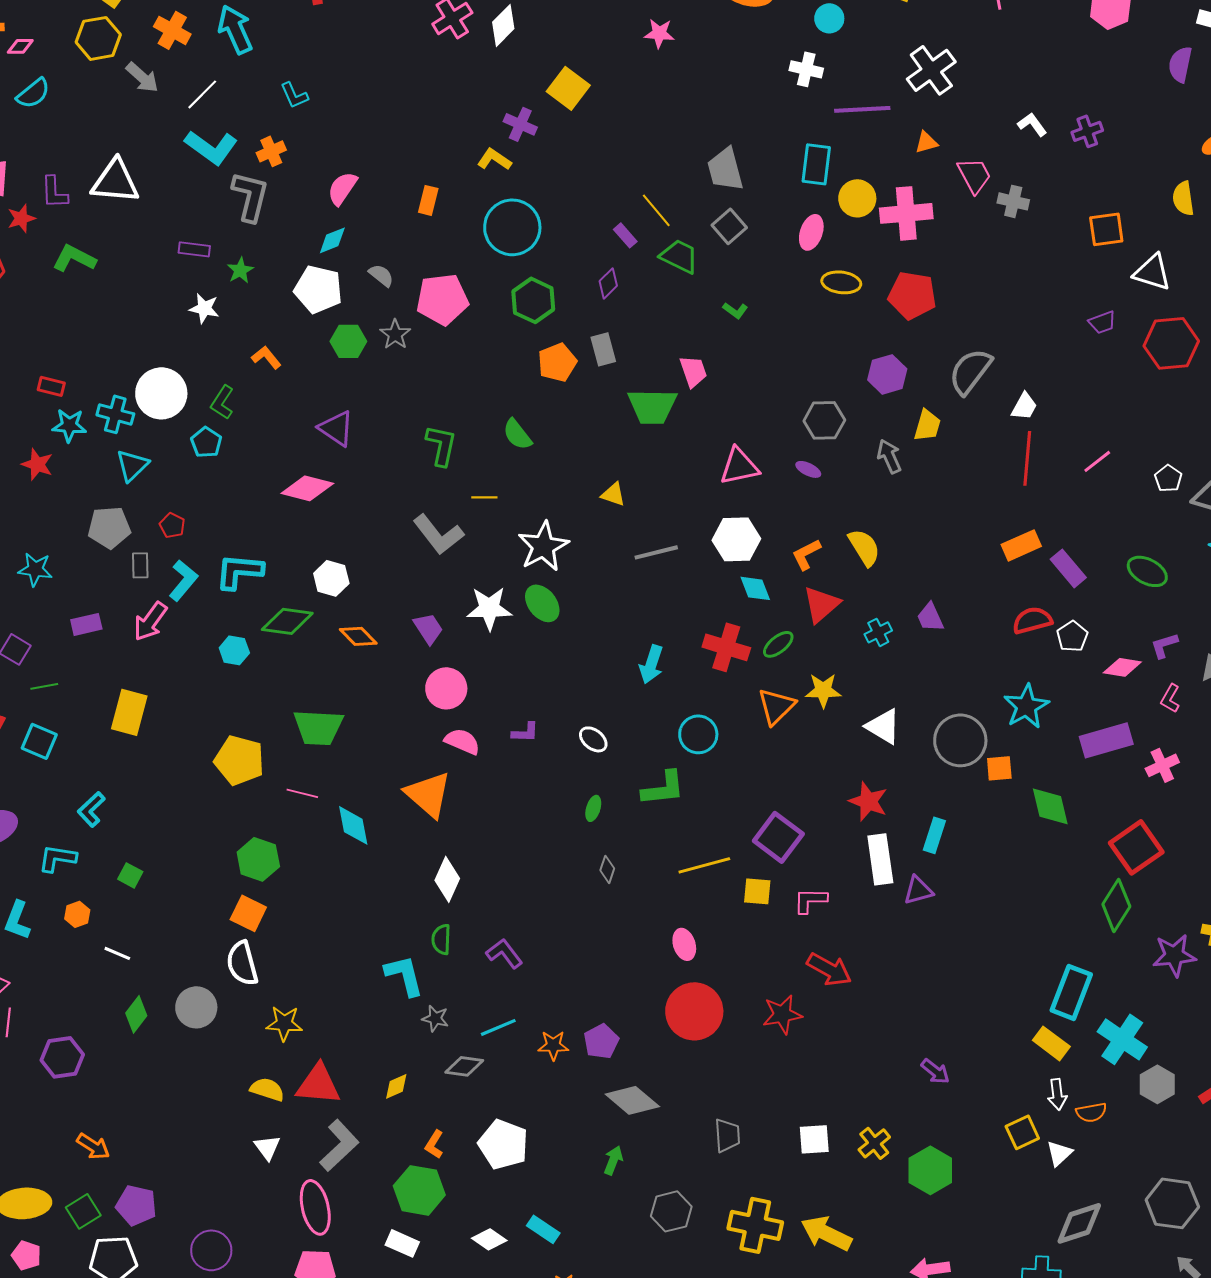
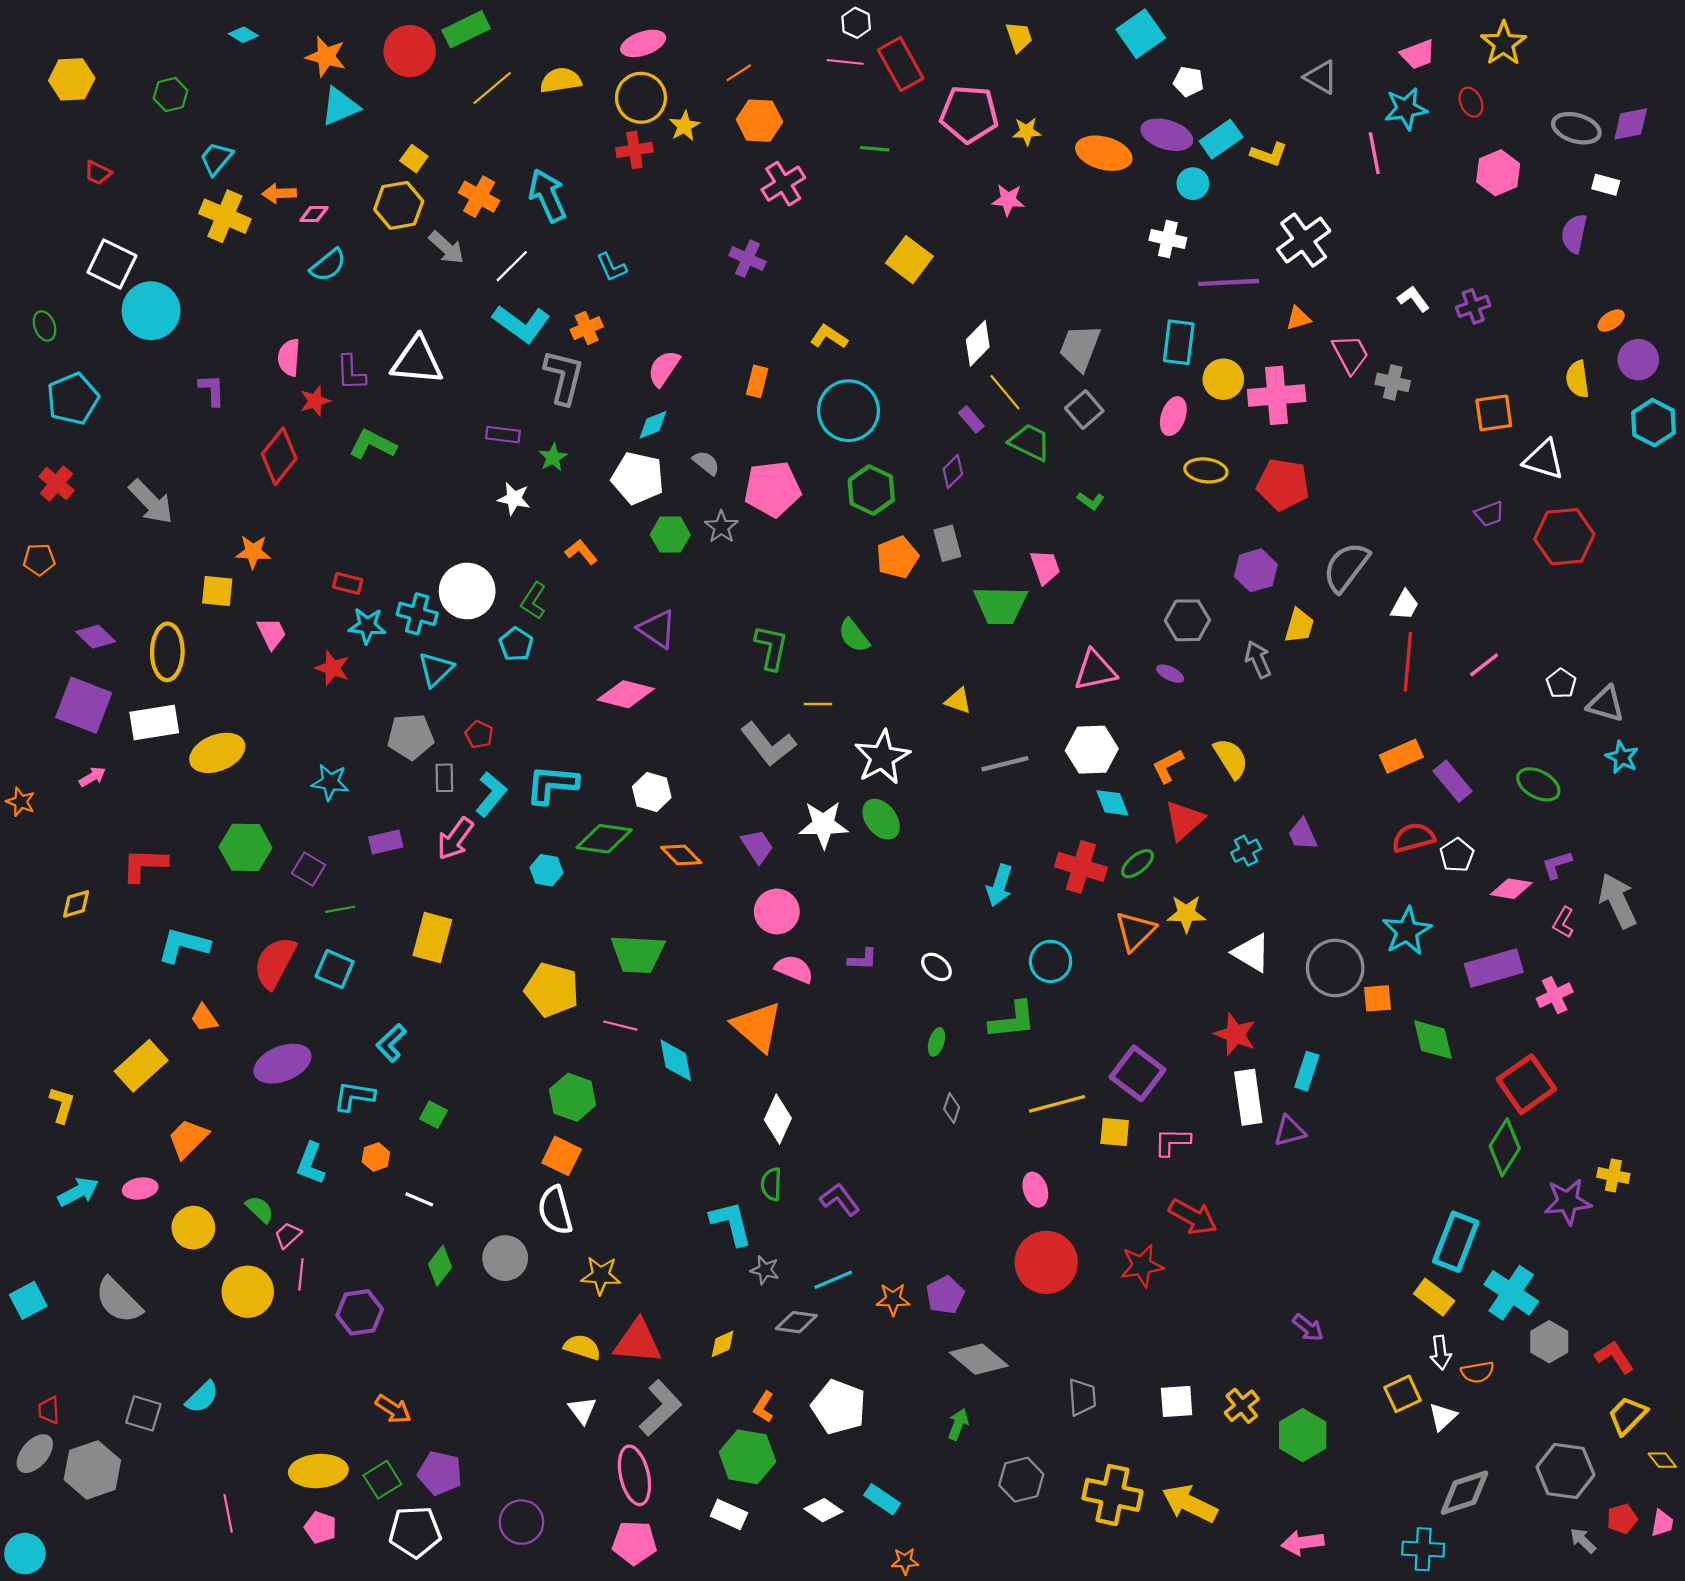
white diamond: (503, 25) -> (978, 343), moved
purple cross: (520, 124) -> (747, 259), moved
gray trapezoid: (725, 169) -> (1080, 348), turned 36

